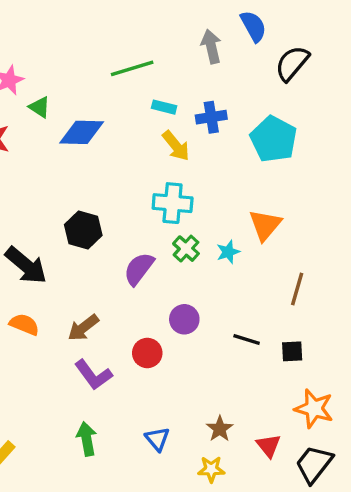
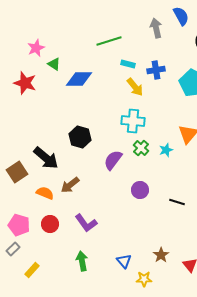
brown arrow: (83, 328) -> (70, 185), moved
red circle: (147, 353) -> (50, 224), moved
yellow star: (211, 469) -> (144, 279), moved

